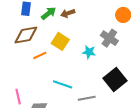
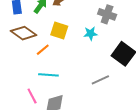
brown diamond: (26, 35) -> (24, 33), turned 60
cyan line: (63, 84) -> (48, 75), moved

